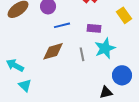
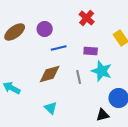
cyan star: (105, 48) -> (102, 71), turned -30
cyan triangle: (25, 85) -> (51, 108), moved

